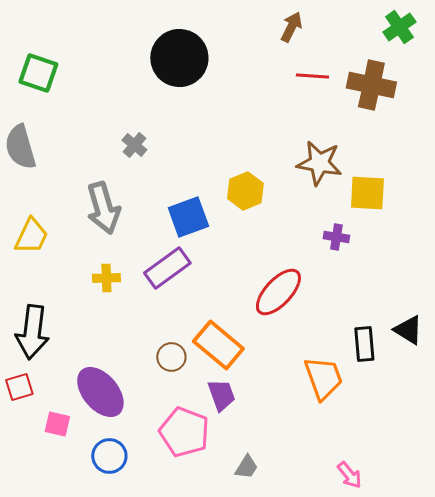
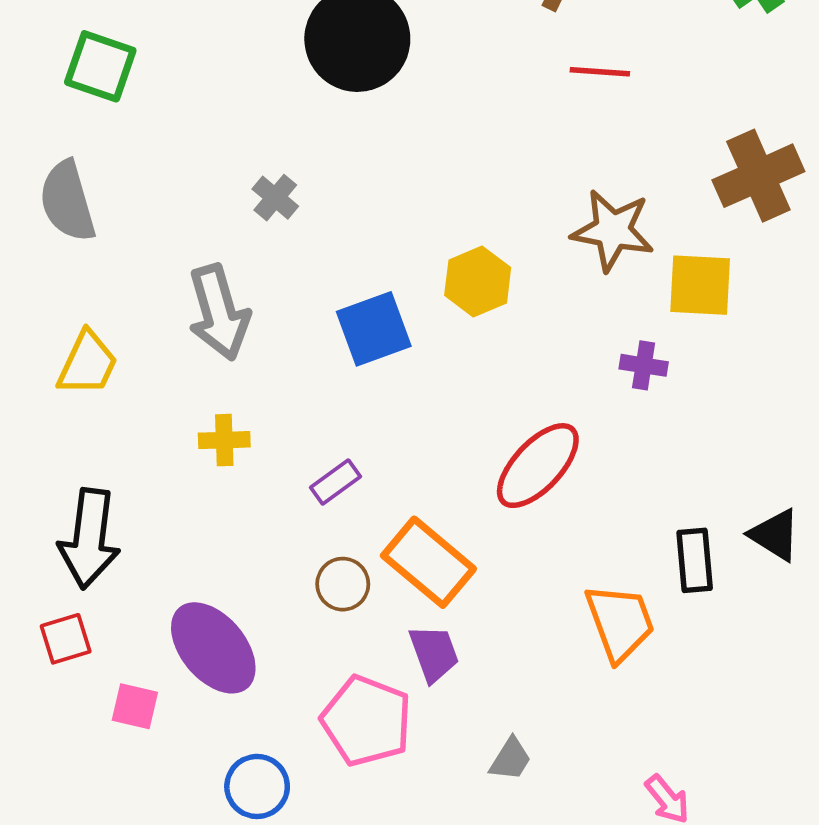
brown cross: (371, 85) -> (758, 176), moved, turned -36
purple rectangle: (167, 268) -> (335, 482), moved, size x0.6
blue circle: (109, 456) -> (257, 786), moved
gray trapezoid: (246, 467) -> (510, 759), moved

